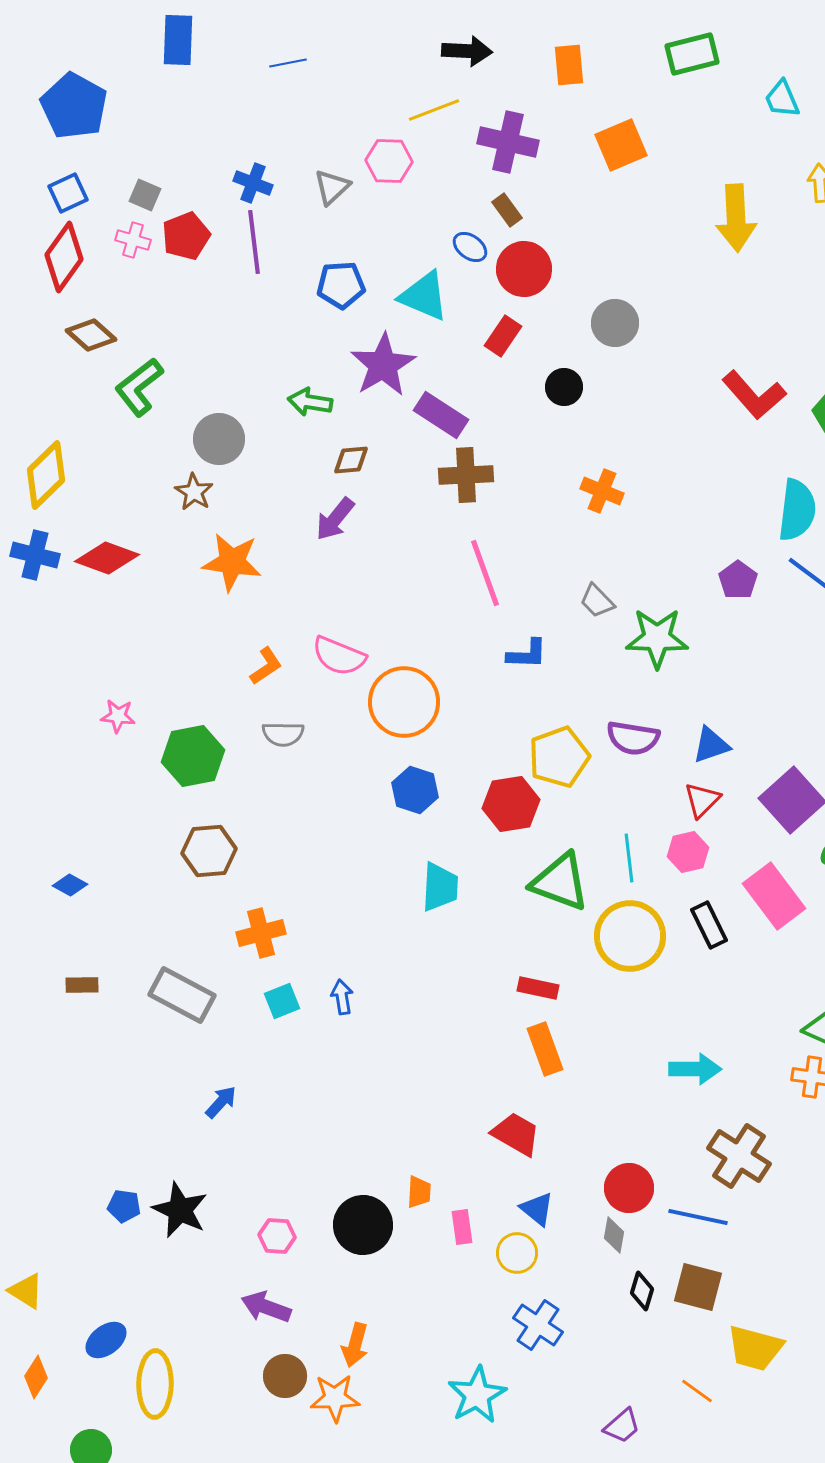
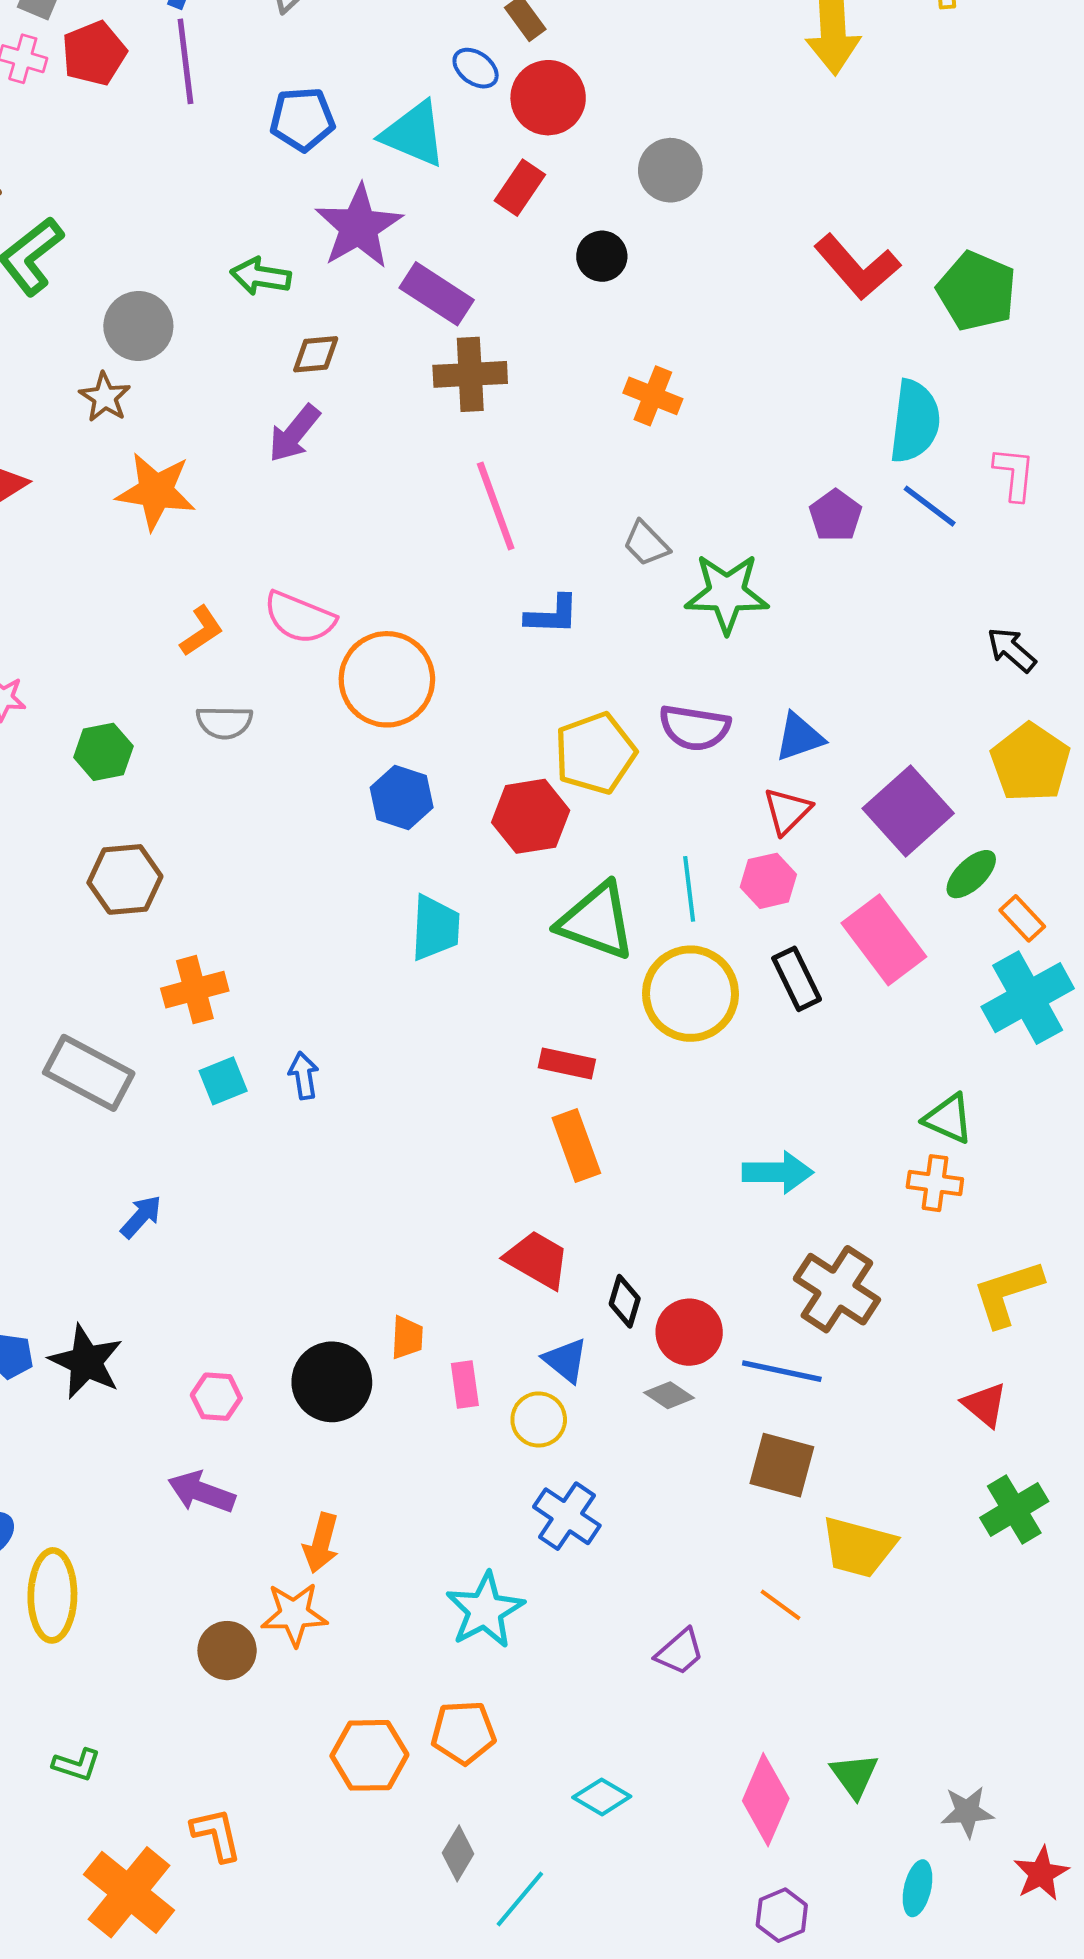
green hexagon: (193, 756) -> (103, 752), size x0.7
gray diamond: (614, 1235) -> (669, 1395), turned -66
black diamond: (642, 1291) -> (625, 1301), moved
brown circle: (285, 1376) -> (227, 1651), moved

